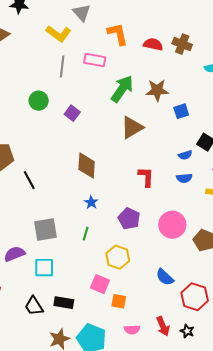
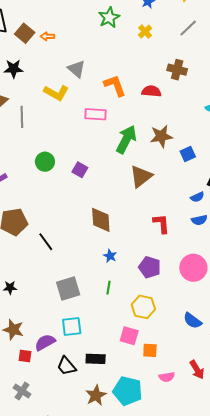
brown cross: (182, 44) -> (177, 70), moved
gray line: (62, 67) -> (22, 117), moved
purple semicircle: (15, 254) -> (45, 342), moved

